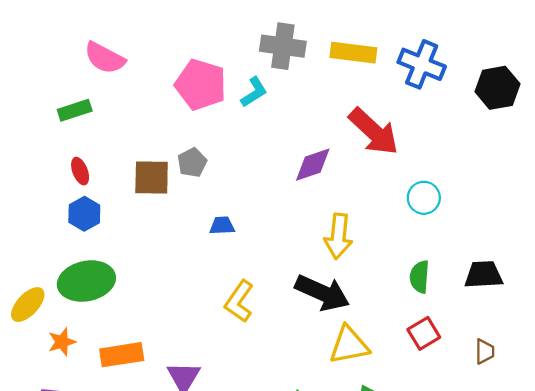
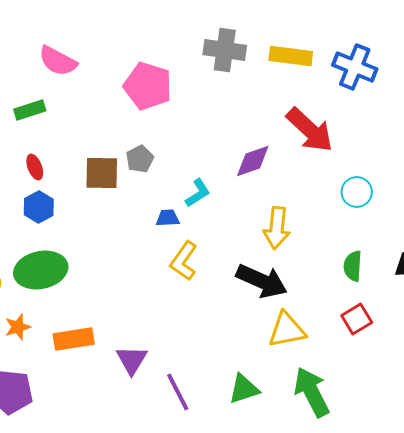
cyan L-shape: (254, 92) -> (198, 193), moved
yellow L-shape: (239, 301) -> (184, 261), moved

